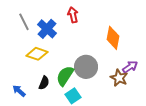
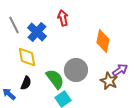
yellow diamond: (37, 54) -> (27, 57), turned 60
green semicircle: (65, 76) -> (55, 79), turned 110
black semicircle: (44, 83) -> (26, 83), moved

